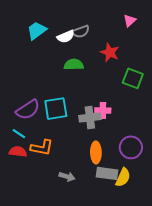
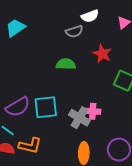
cyan trapezoid: (37, 31) -> (15, 28), moved
white semicircle: (66, 37) -> (90, 16), moved
gray cross: (90, 118) -> (79, 118), turned 35

